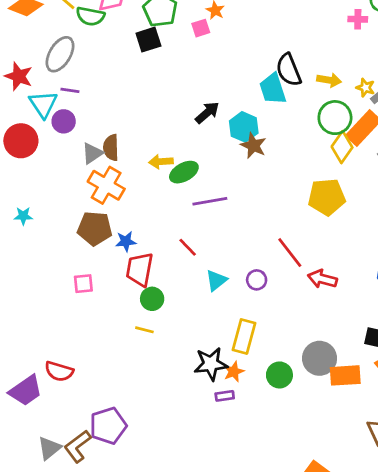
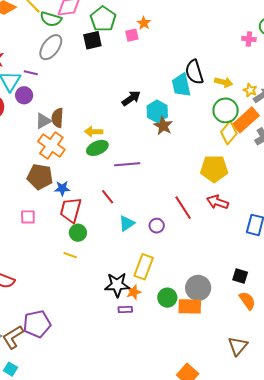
gray ellipse: (60, 54) -> (51, 47), moved
green ellipse: (184, 172) -> (97, 148), moved
red arrow: (322, 279) -> (218, 202), moved
orange rectangle: (345, 375) -> (190, 306), moved

